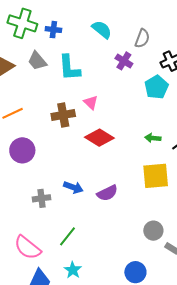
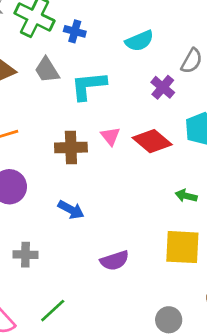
cyan semicircle: (102, 29) -> (139, 41), turned 110
cyan L-shape: (69, 68) -> (88, 86), turned 80
red diamond: (99, 138) -> (152, 141), moved
blue arrow: (73, 187) -> (71, 210), moved

